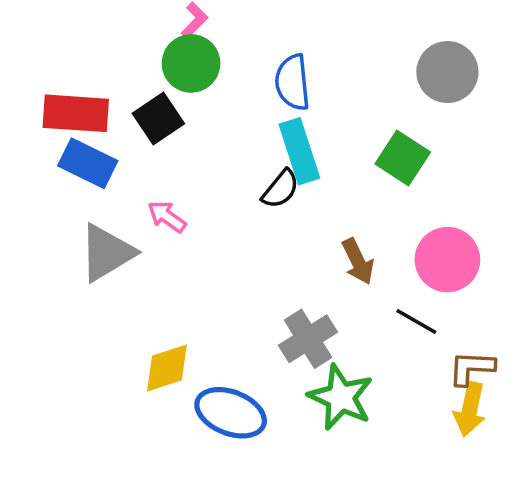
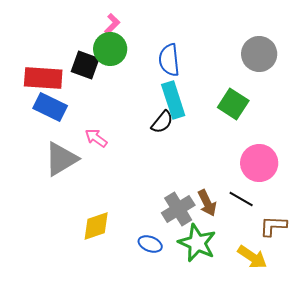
black square: (158, 118) -> (85, 65), moved, turned -36
brown arrow: (358, 261) -> (207, 203), moved
yellow arrow: (470, 409) -> (252, 257), moved, turned -68
blue ellipse: (231, 413) -> (150, 244), moved, size x0.6

